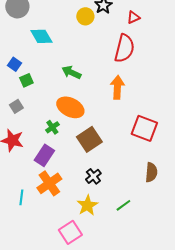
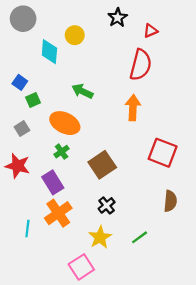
yellow circle: (85, 16) -> (75, 35), moved
cyan diamond: (41, 36) -> (49, 52), turned 35
orange ellipse: (70, 107) -> (65, 123), moved
purple rectangle: (44, 155) -> (53, 182), turned -65

